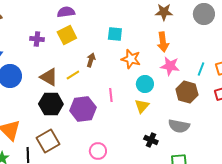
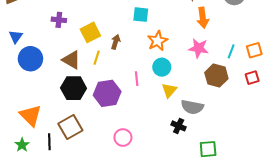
yellow square: (67, 35) -> (90, 32), moved
orange arrow: (163, 42) -> (203, 18), moved
orange star: (131, 59) -> (158, 41), turned 30
yellow line: (73, 75) -> (97, 58), turned -40
cyan circle: (145, 84) -> (162, 67), moved
gray semicircle: (179, 126) -> (192, 107), moved

